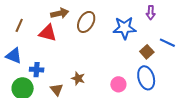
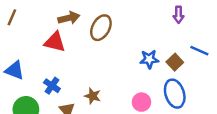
brown line: (19, 25) -> (12, 17), moved
blue star: (125, 28) -> (149, 59), moved, size x0.7
blue cross: (37, 70) -> (52, 86), moved, turned 32

